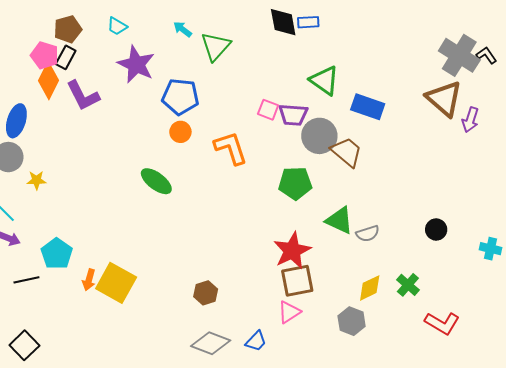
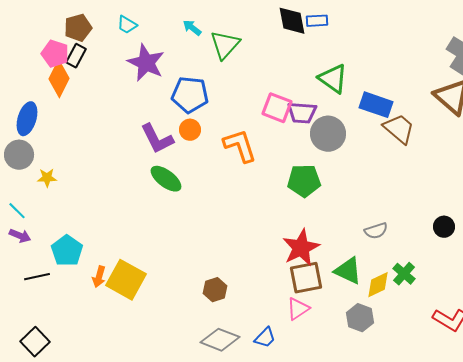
purple L-shape: (83, 96) -> (157, 139), moved
pink square: (268, 110) -> (277, 108), size x1.4
brown trapezoid: (347, 152) -> (399, 129), moved
green triangle: (340, 220) -> (348, 271), moved
green cross: (408, 285) -> (404, 274), moved

